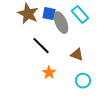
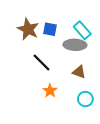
gray ellipse: (61, 23) -> (75, 45), moved, turned -65

